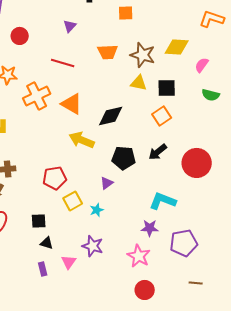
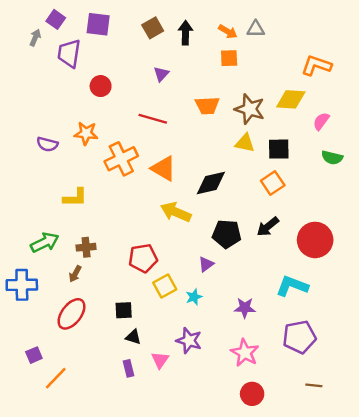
orange L-shape: (212, 19) -> (316, 65), moved
cyan L-shape: (163, 201) -> (292, 286), moved
purple star: (150, 228) -> (245, 308), moved

